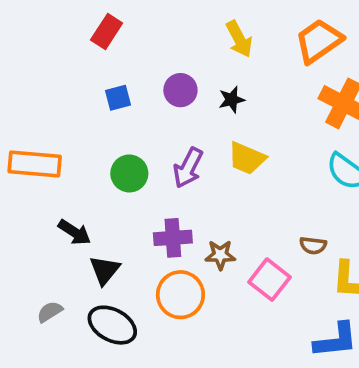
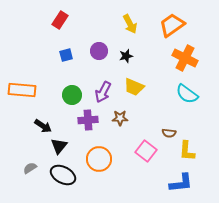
purple cross: (173, 238) -> (88, 120), moved
brown star: (220, 255) -> (120, 118), moved

